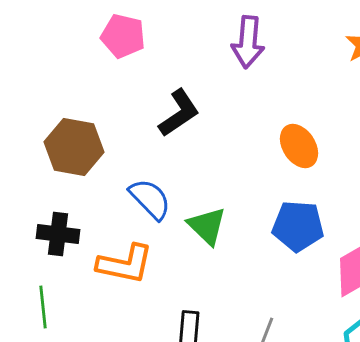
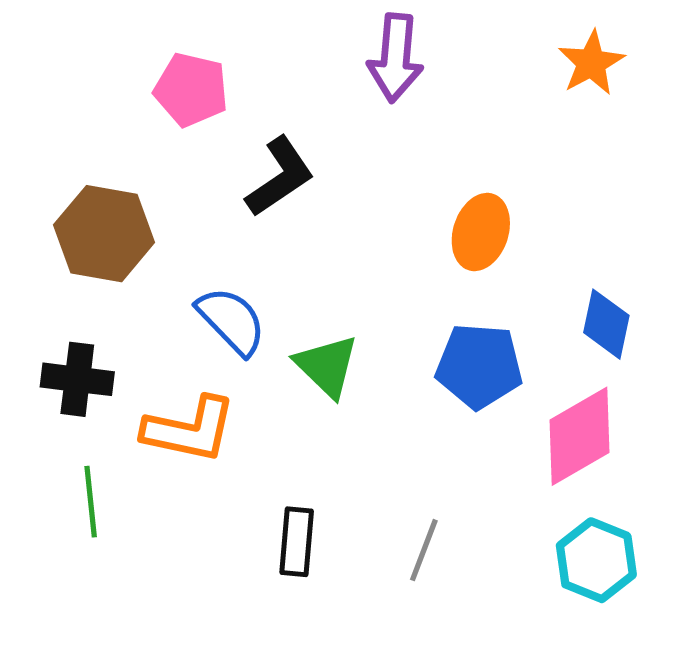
pink pentagon: (123, 36) -> (191, 90), moved
orange ellipse: (299, 146) -> (481, 232), turned 51
green line: (43, 307) -> (91, 502), moved

